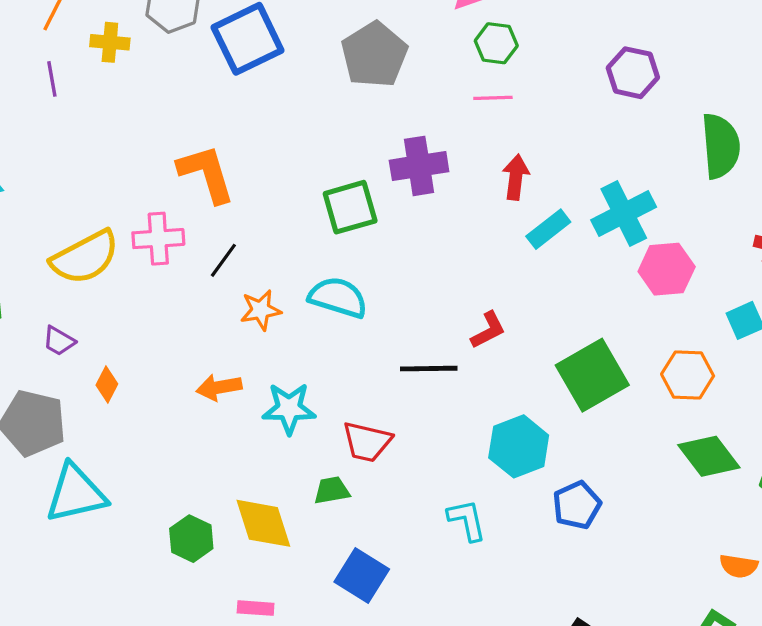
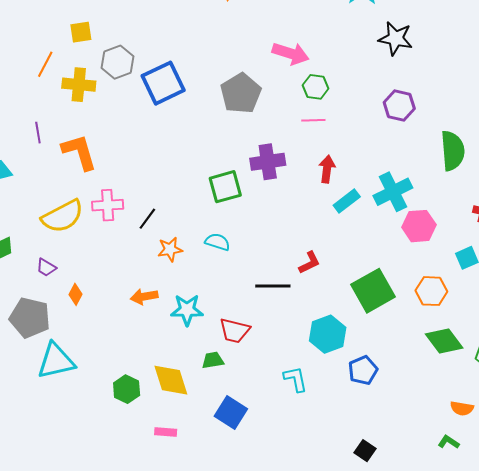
yellow cross: (110, 42) -> (79, 85), size x1.4
purple line: (52, 79) -> (38, 133), moved
orange L-shape: (206, 174) -> (79, 152), moved
cyan semicircle: (338, 297) -> (217, 242), size x0.7

